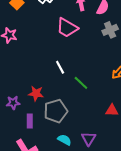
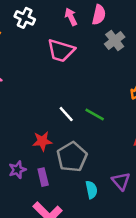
white line: (60, 67) -> (66, 114), moved
purple star: (13, 103) -> (17, 170), moved
cyan semicircle: (64, 140) -> (91, 190), turned 64

